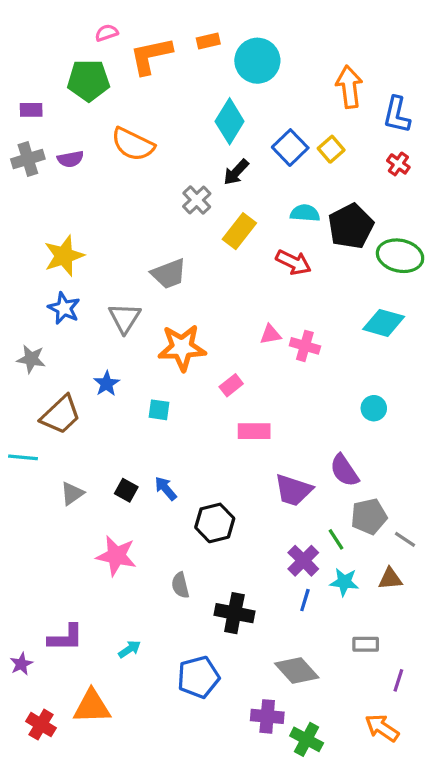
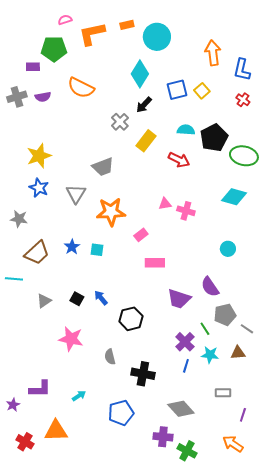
purple rectangle: (31, 110) -> (33, 67), moved
blue square: (290, 148) -> (177, 90), turned 30
blue star: (107, 384) -> (72, 247), moved

